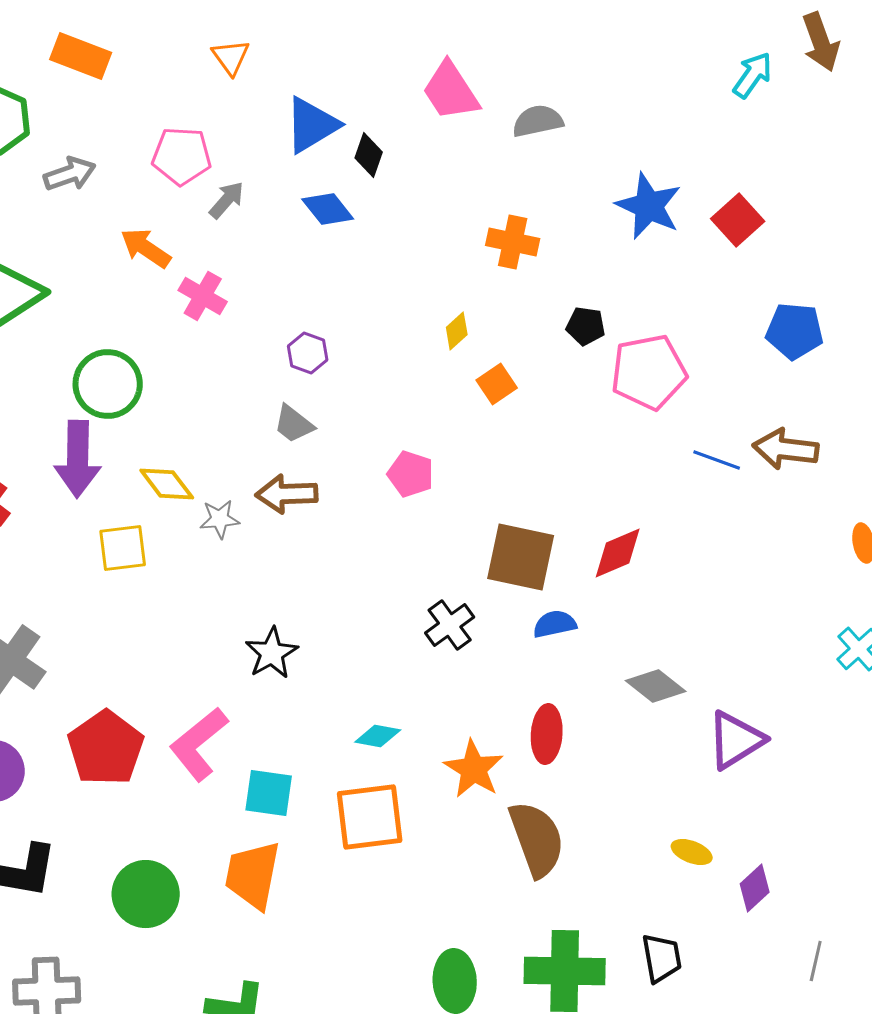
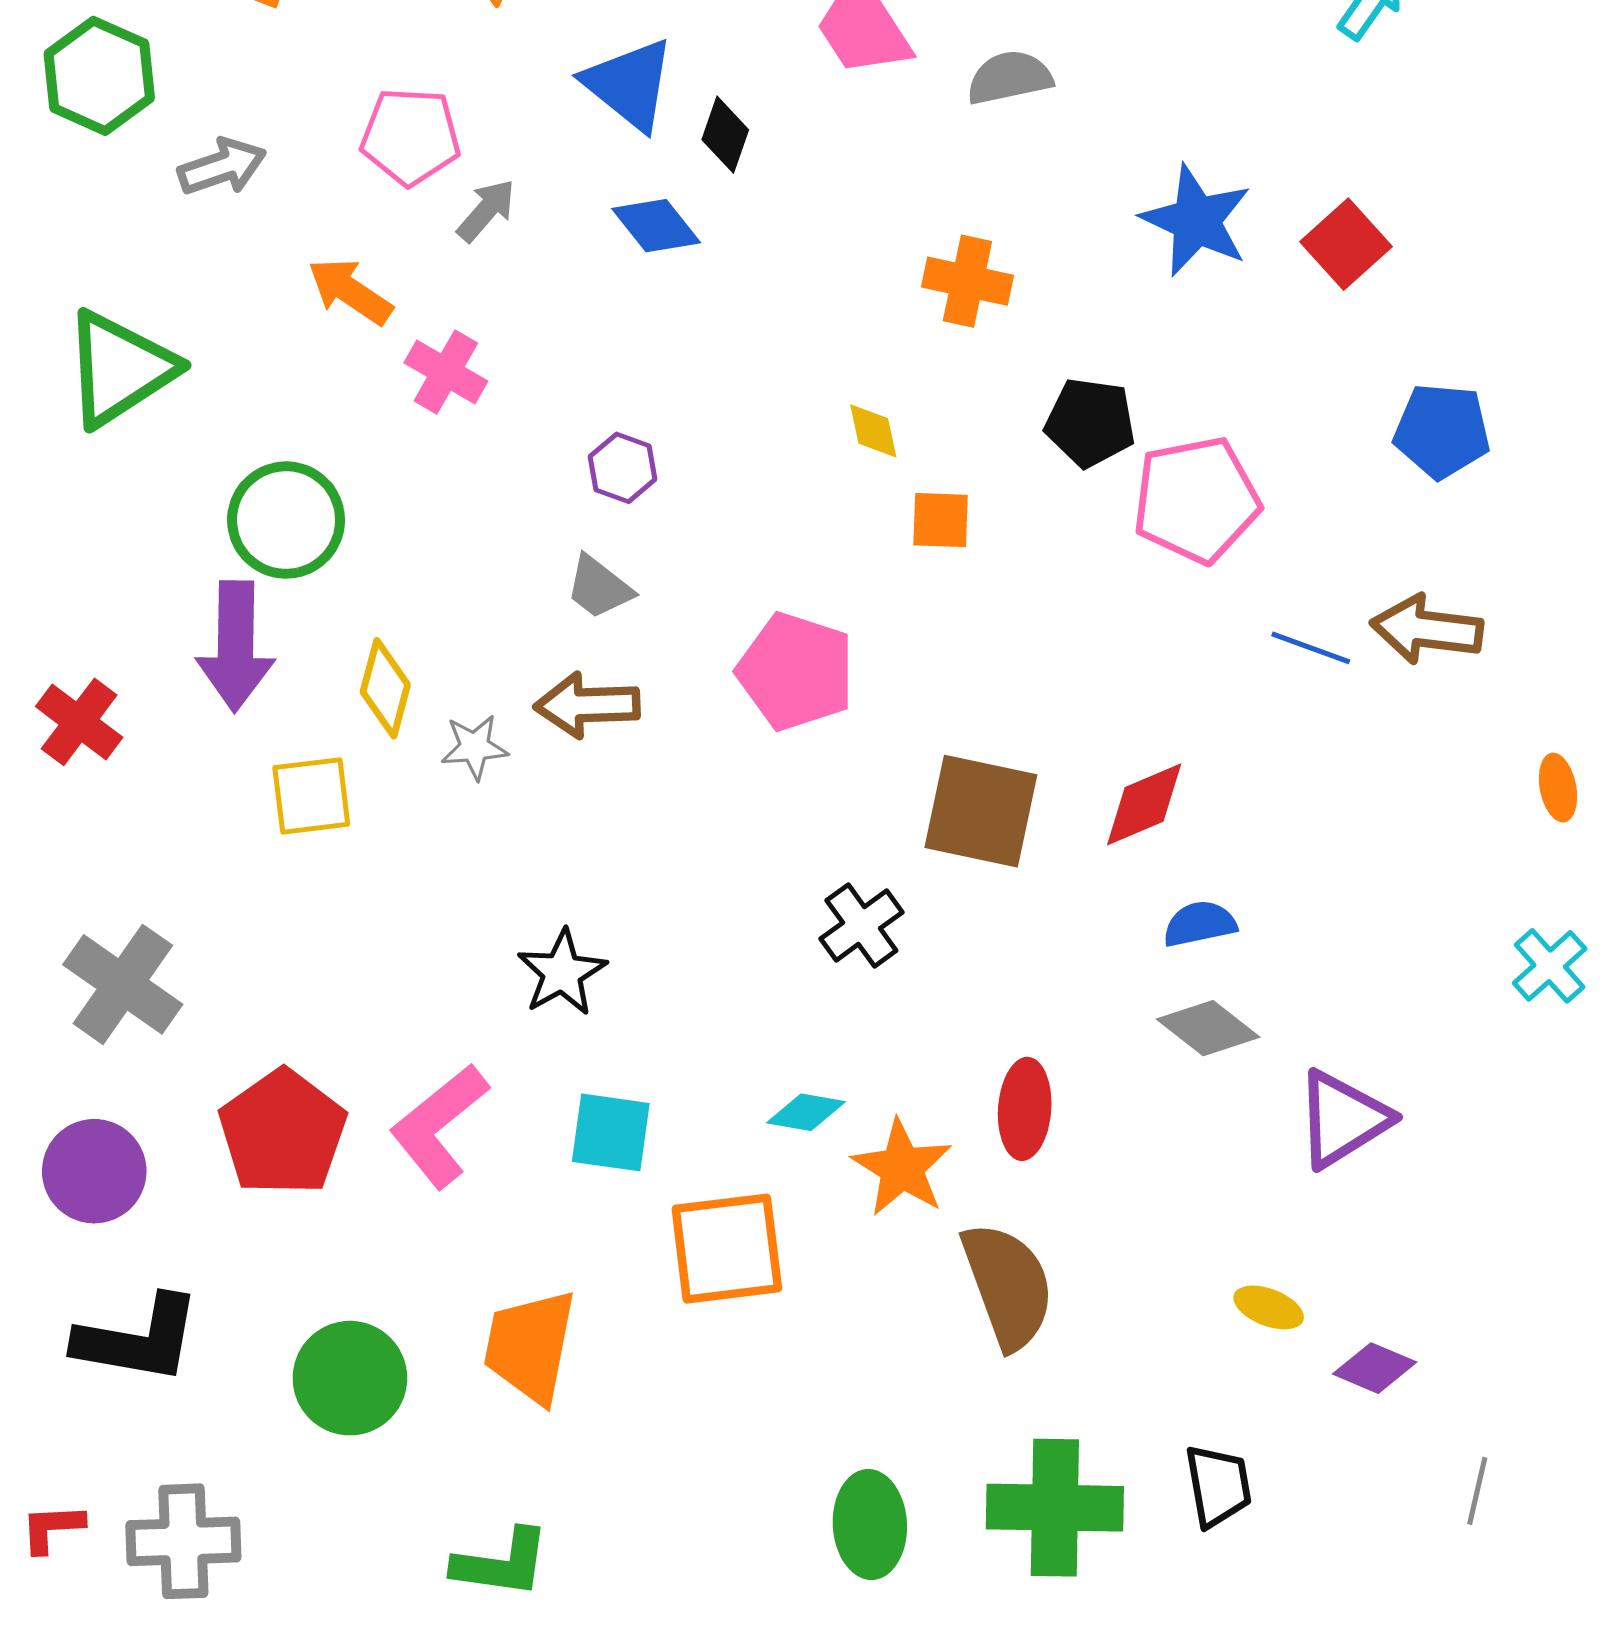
blue triangle: (312, 125) -> (629, 84), turned -50
black pentagon: (586, 326) -> (1090, 422), size x1.4
yellow diamond: (457, 331) -> (873, 431), turned -60
orange square: (497, 384) -> (941, 520), turned 36
pink pentagon: (411, 474) -> (796, 671), size x1.5
yellow diamond: (167, 484) -> (385, 688), turned 52
blue semicircle: (555, 624) -> (1200, 924), moved
cyan diamond: (378, 736) -> (806, 1112), moved
cyan square: (269, 793) -> (611, 1132), moved
purple diamond: (755, 888) -> (1375, 1368), turned 66

